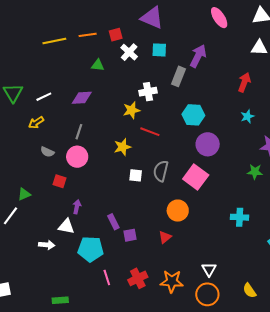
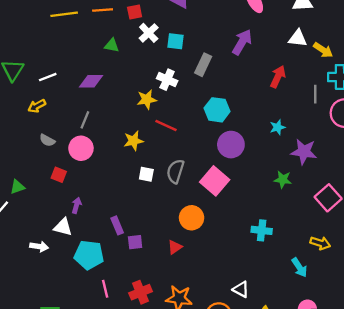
cyan square: (159, 50) -> (175, 41), moved
purple arrow: (198, 56) -> (242, 42), moved
white cross: (148, 92) -> (167, 80), turned 30
cyan star: (247, 116) -> (277, 127), moved
white triangle: (209, 269) -> (241, 289), moved, turned -35

